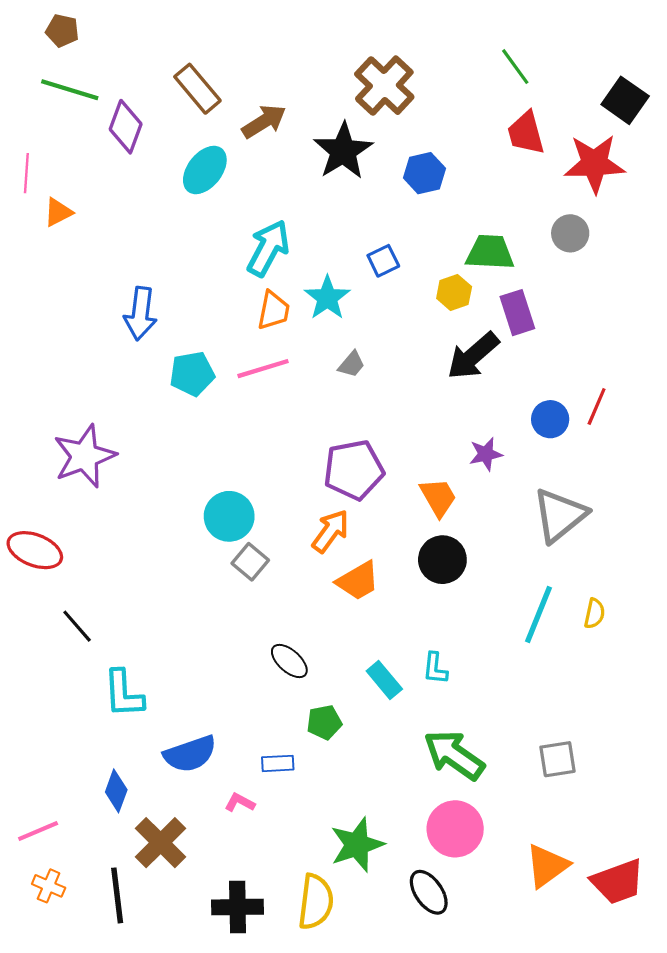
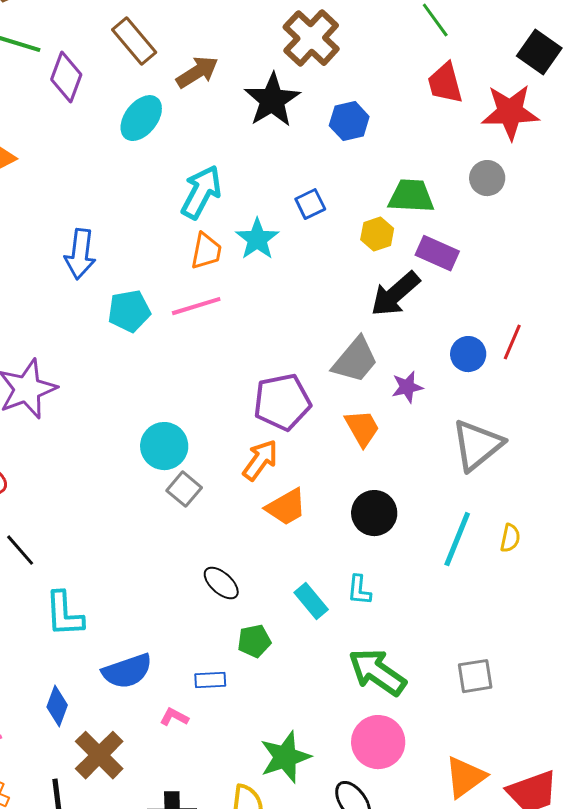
purple rectangle: (517, 313) -> (437, 253), turned -48
gray trapezoid: (352, 364) -> (355, 360), moved, size x1.8
black circle: (442, 560) -> (374, 513), moved

